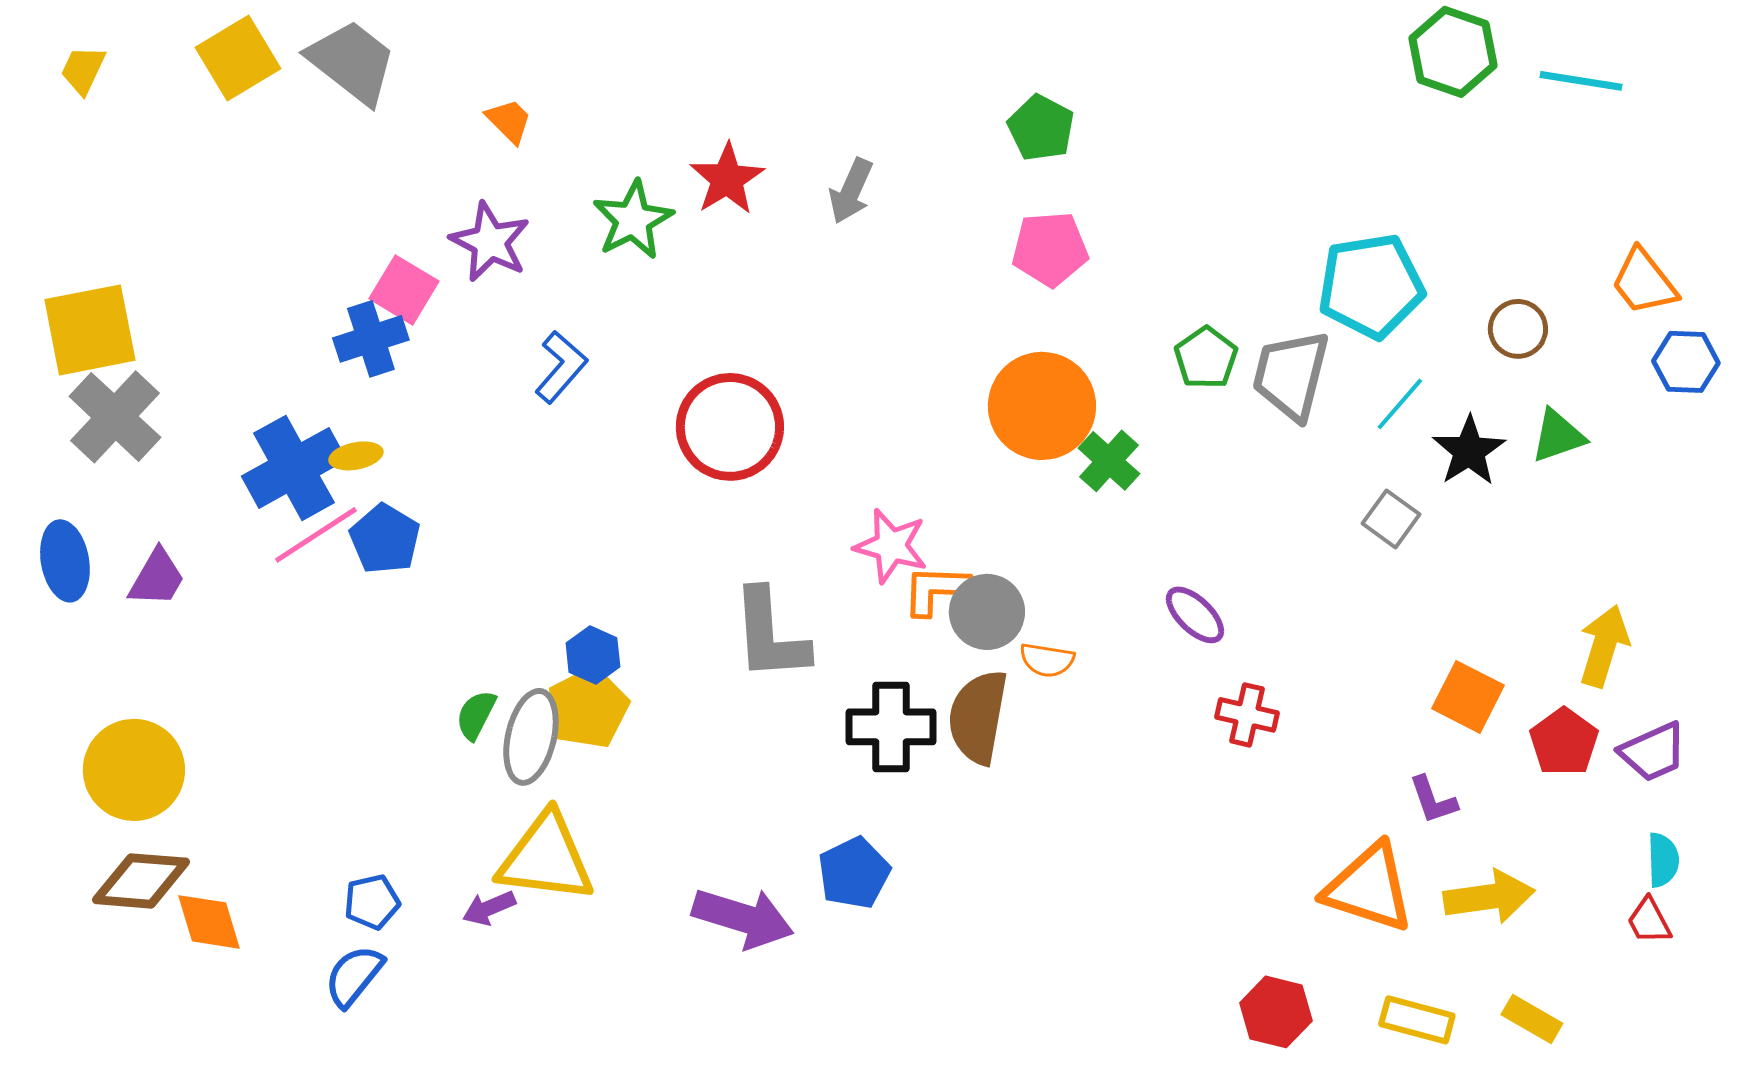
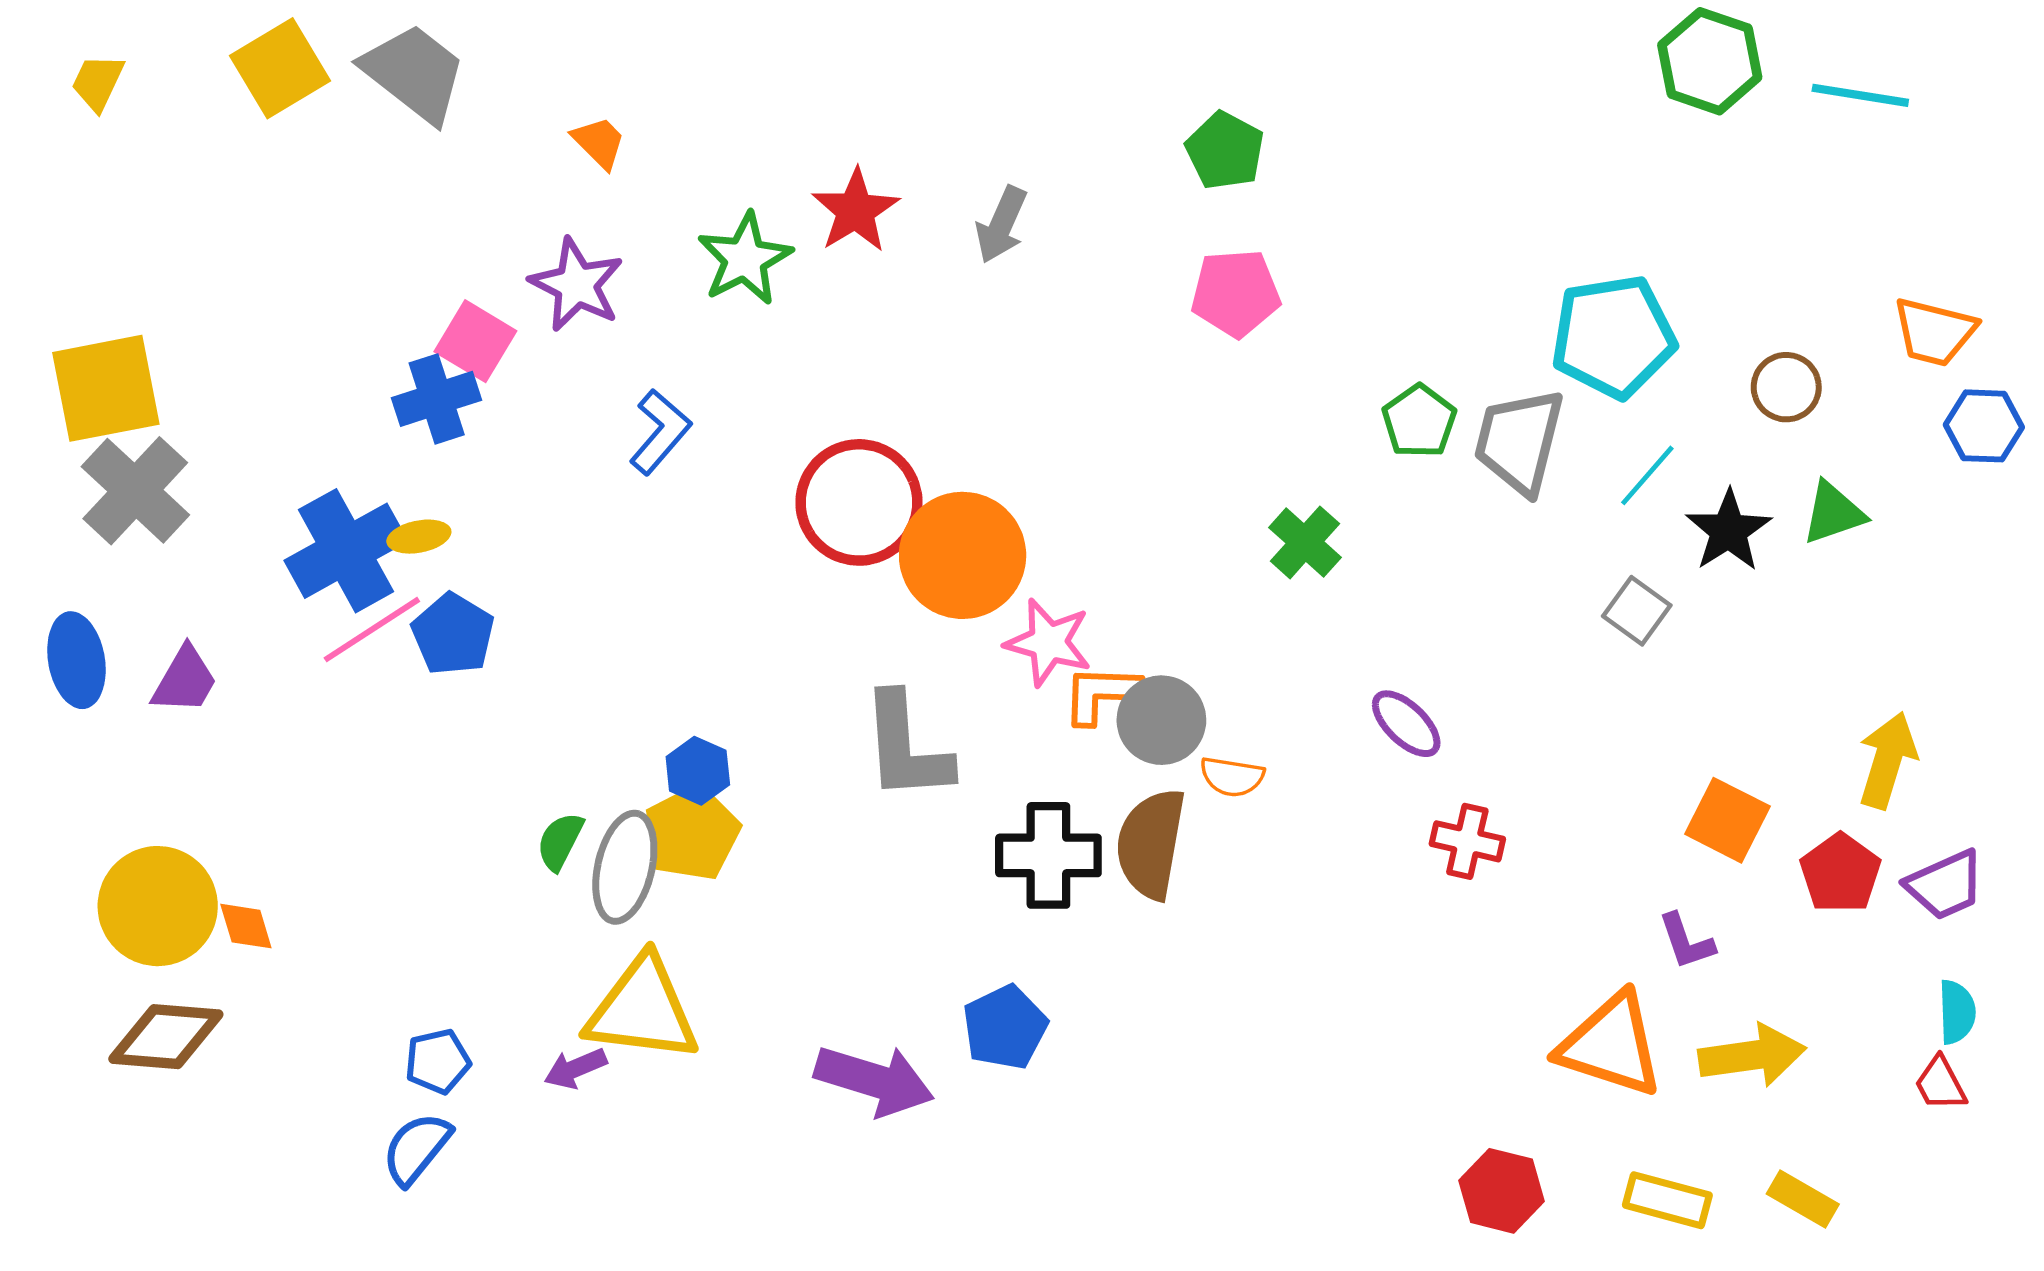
orange trapezoid: (1644, 282) -> (1934, 332), turned -38
orange circle: (1042, 406) -> (963, 555), moved
orange diamond: (209, 922) -> (246, 926), moved, size x0.7

